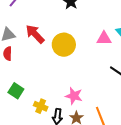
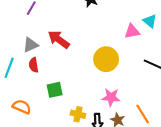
yellow circle: (64, 45) -> (106, 59), moved
green square: (16, 91) -> (55, 90), moved, turned -35

